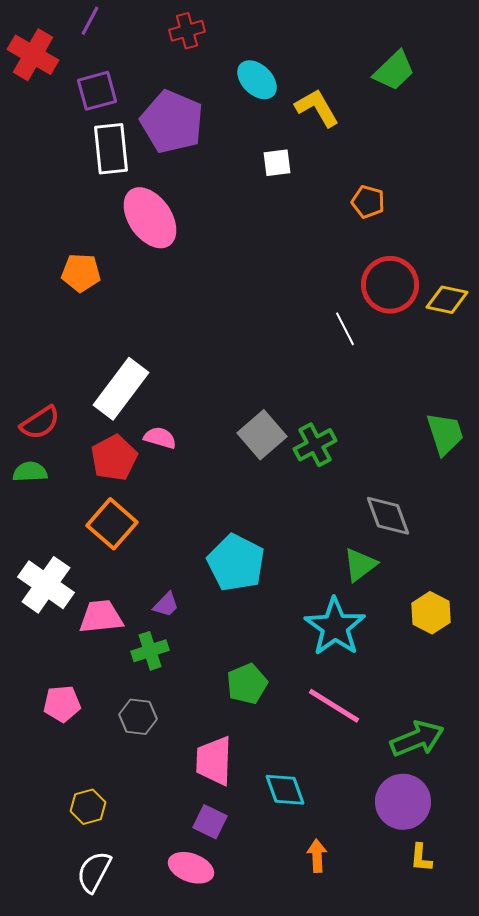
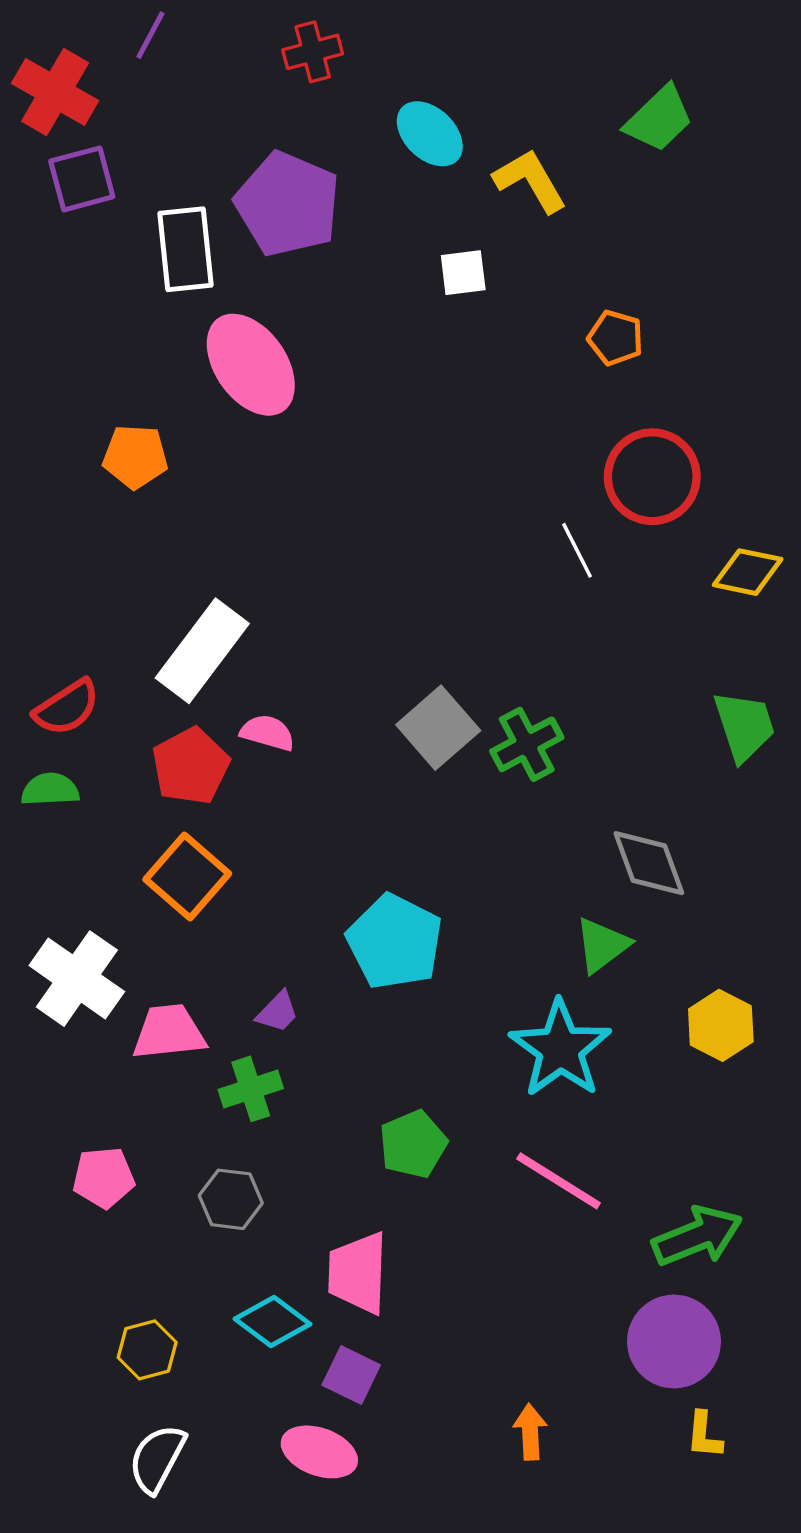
purple square: (97, 91) -> (82, 179), moved
yellow diamond: (447, 300) -> (748, 572), moved
cyan diamond: (285, 790) -> (273, 1321), moved, turned -33

